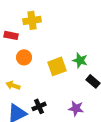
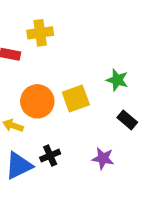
orange circle: (24, 57) -> (37, 101), moved, size x1.5
green star: (80, 60) -> (117, 80), moved

